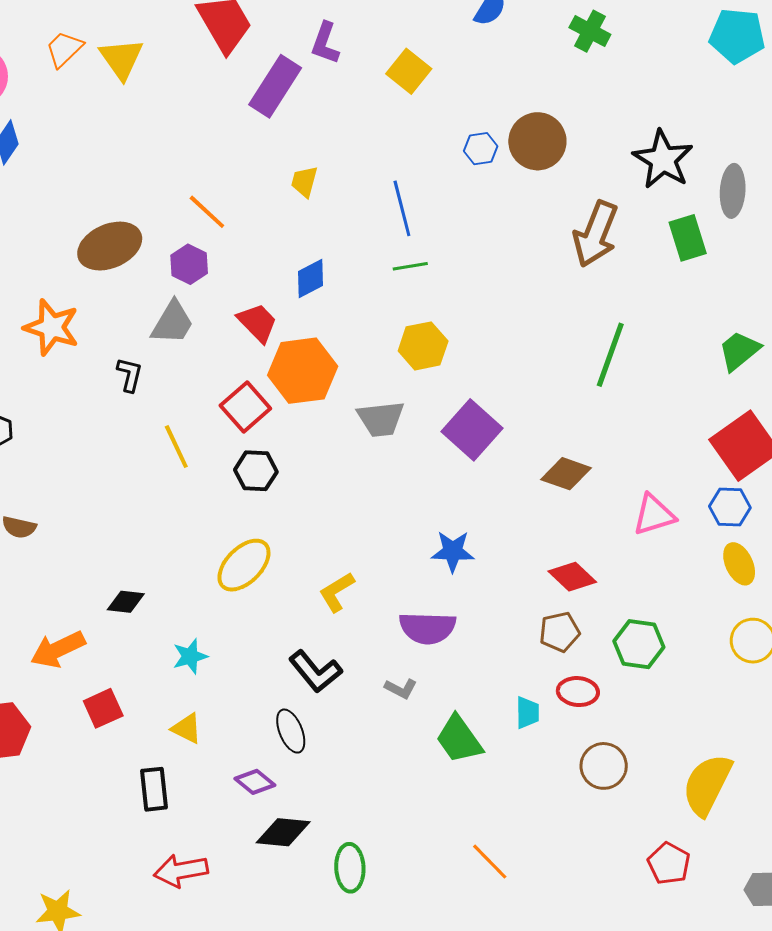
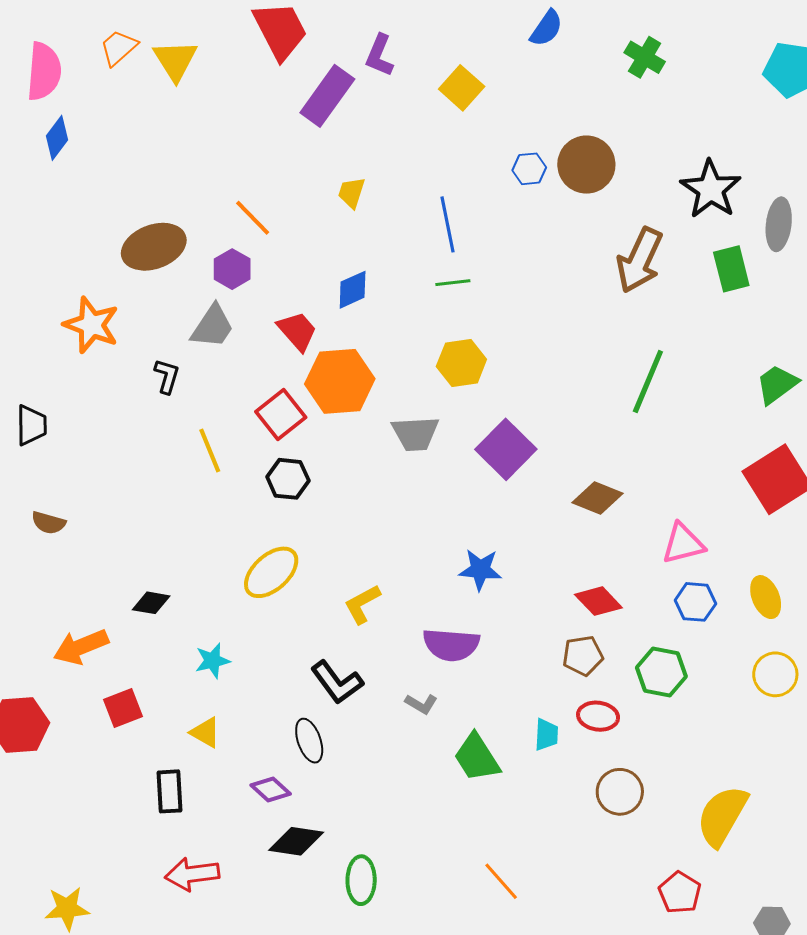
blue hexagon: (730, 507) -> (695, 602), moved

